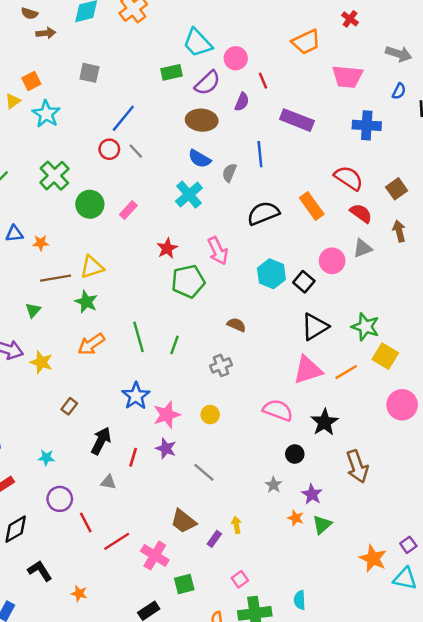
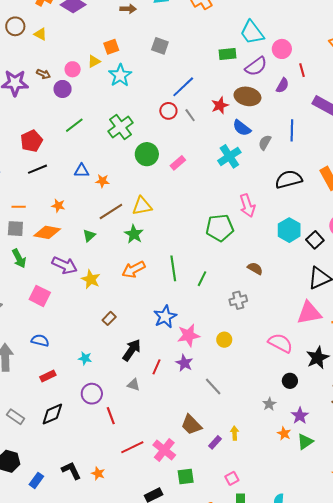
red star: (167, 248) -> (220, 105), moved
brown line: (56, 278) -> (111, 212), turned -30
red line: (117, 541) -> (132, 447), moved
black L-shape: (40, 571) -> (71, 470), moved

